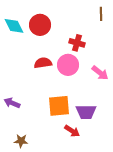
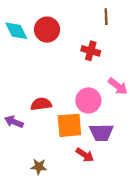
brown line: (101, 14) -> (106, 17), moved
red semicircle: (43, 63) -> (41, 104), moved
pink circle: (68, 65) -> (88, 100), moved
brown star: (21, 141) -> (39, 167), moved

